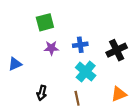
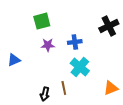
black cross: (117, 50) -> (109, 26), moved
black arrow: (42, 93) -> (45, 94), moved
brown line: (77, 98) -> (64, 88), moved

